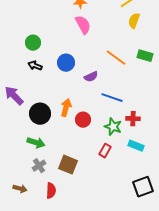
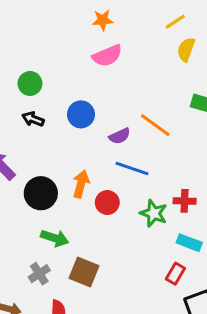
pink semicircle: (83, 25) -> (107, 56), turned 96
orange line: (116, 58) -> (155, 125), moved
blue line: (112, 98) -> (132, 169), moved
green arrow: (36, 143) -> (55, 238), moved
red rectangle: (105, 151) -> (175, 274), moved

